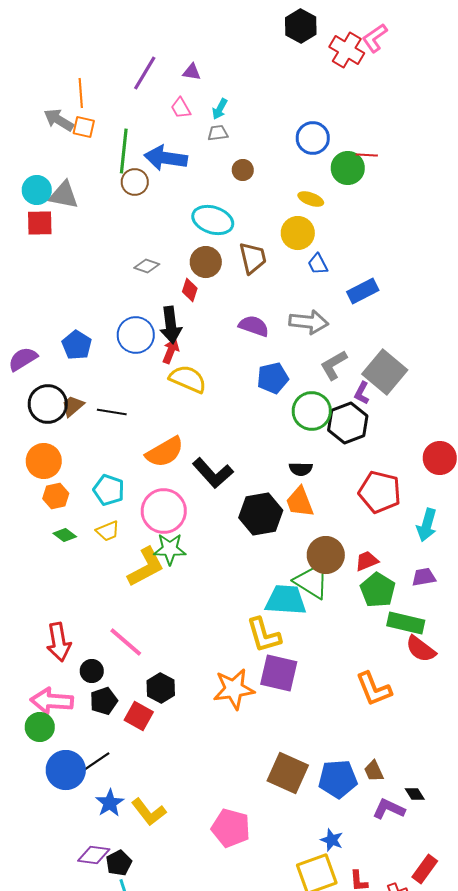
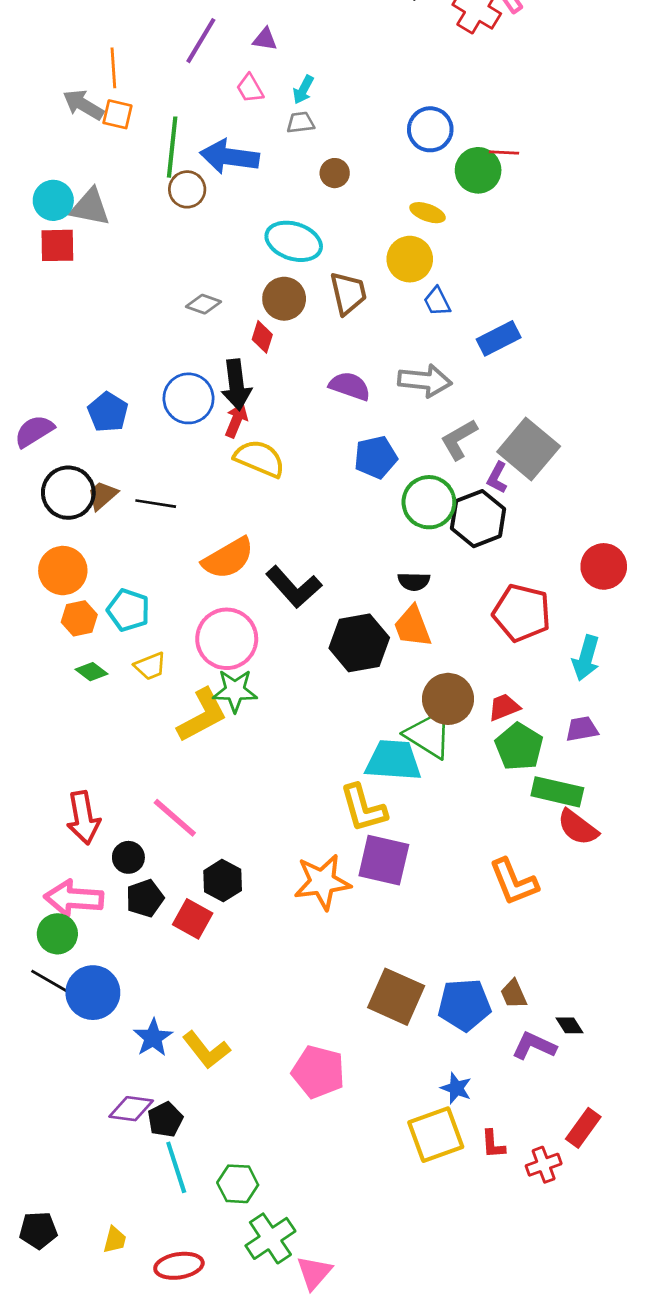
cyan pentagon: (109, 490) -> (128, 610), moved
black line: (96, 762) -> (51, 982), moved, turned 64

